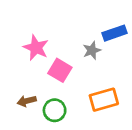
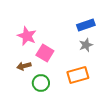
gray star: (92, 50) -> (86, 45), moved
brown arrow: (27, 101) -> (24, 66), moved

